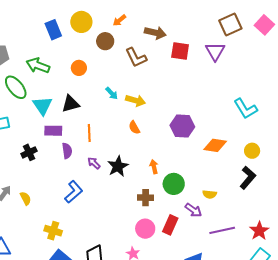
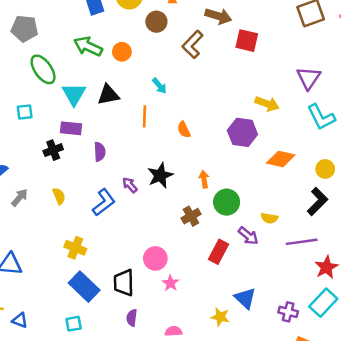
purple triangle: (215, 51) -> (309, 78), moved
brown L-shape: (136, 58) -> (192, 44), turned 65
green arrow: (38, 65) -> (88, 46), moved
yellow arrow: (136, 101) -> (267, 104), moved
purple rectangle: (53, 131) -> (71, 128), moved
orange line: (89, 133) -> (144, 116), moved
purple arrow: (94, 163) -> (130, 185), moved
yellow semicircle: (26, 198) -> (59, 196), moved
brown cross: (146, 198) -> (191, 216), turned -35
pink circle: (145, 229) -> (155, 258), moved
purple line: (222, 230) -> (302, 242), moved

